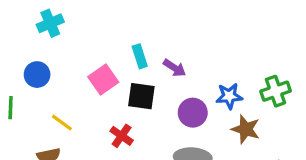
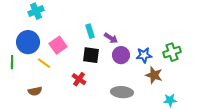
blue circle: (37, 75) -> (28, 42), size x1.5
pink square: (103, 80) -> (58, 45), moved
purple circle: (193, 113) -> (121, 55), moved
yellow line: (62, 123) -> (44, 63), moved

